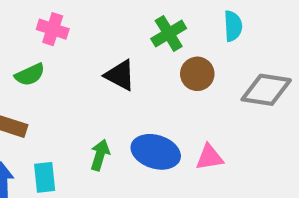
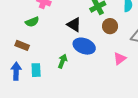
blue ellipse: (156, 152) -> (84, 46), moved
pink triangle: (209, 157) -> (120, 59), moved, turned -32

